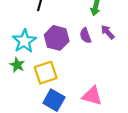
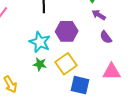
purple arrow: (108, 32) -> (99, 15), moved
purple semicircle: (85, 36) -> (106, 37), moved

